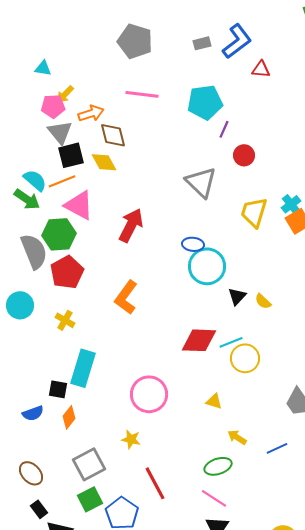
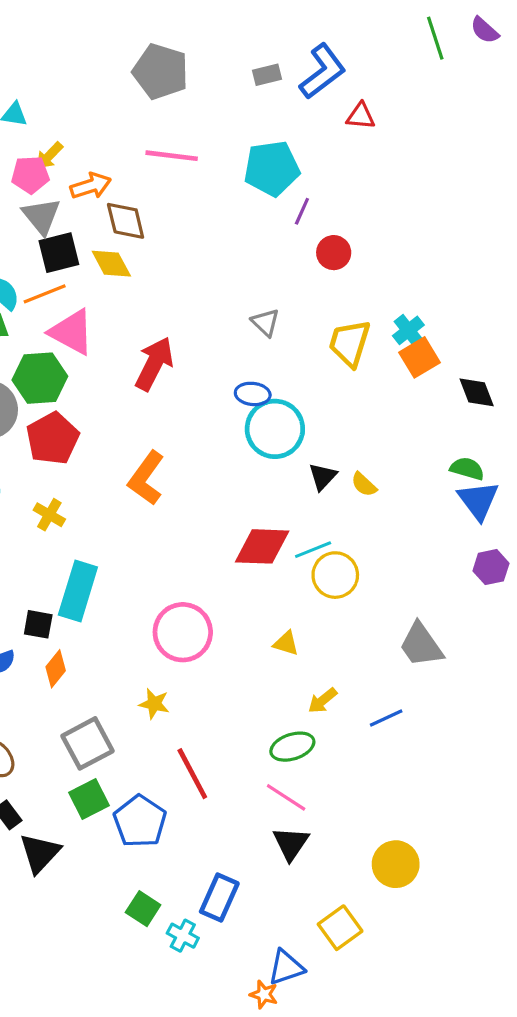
gray triangle: (201, 182) -> (265, 322), moved, size x0.6
yellow arrow: (237, 437) -> (323, 701), turned -72

